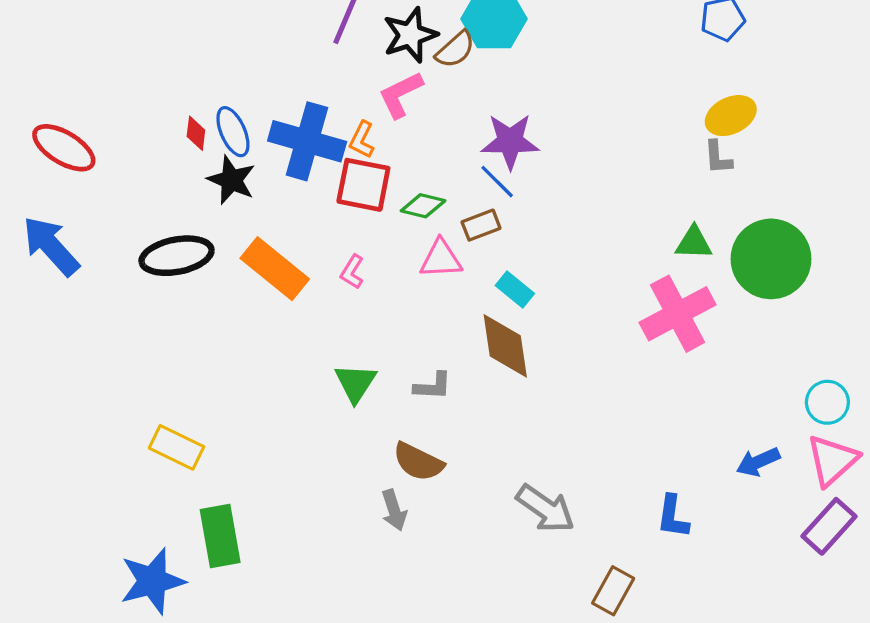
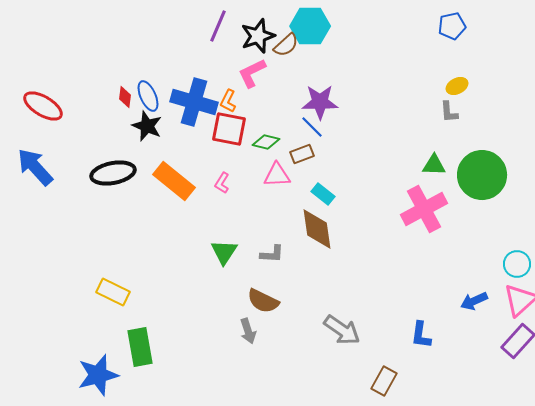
yellow ellipse: (731, 116) -> (457, 86), size x0.7

